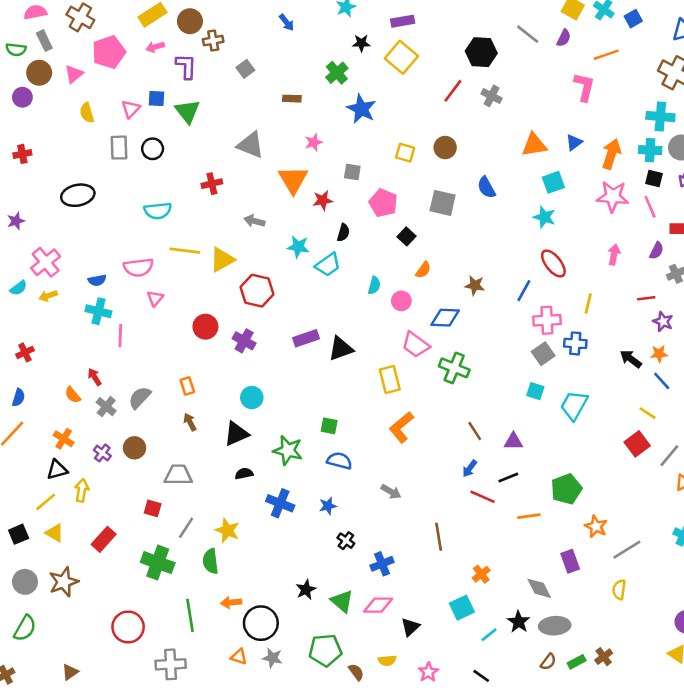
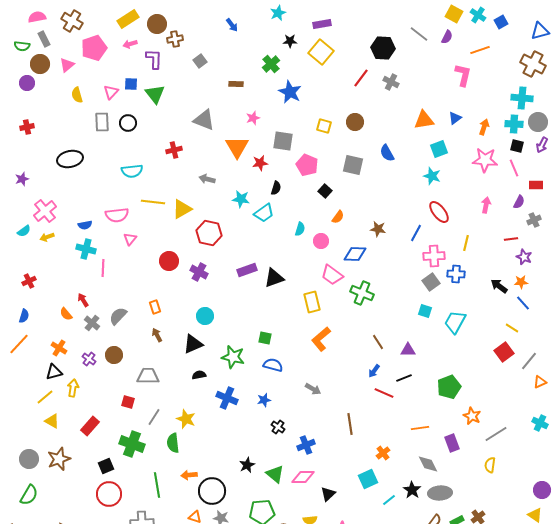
orange arrow: (611, 154) -> (484, 127), size x0.7
gray square: (352, 172) -> (283, 141), size x1.5
orange line: (529, 516) -> (420, 428), moved
black square: (19, 534) -> (106, 466), moved

